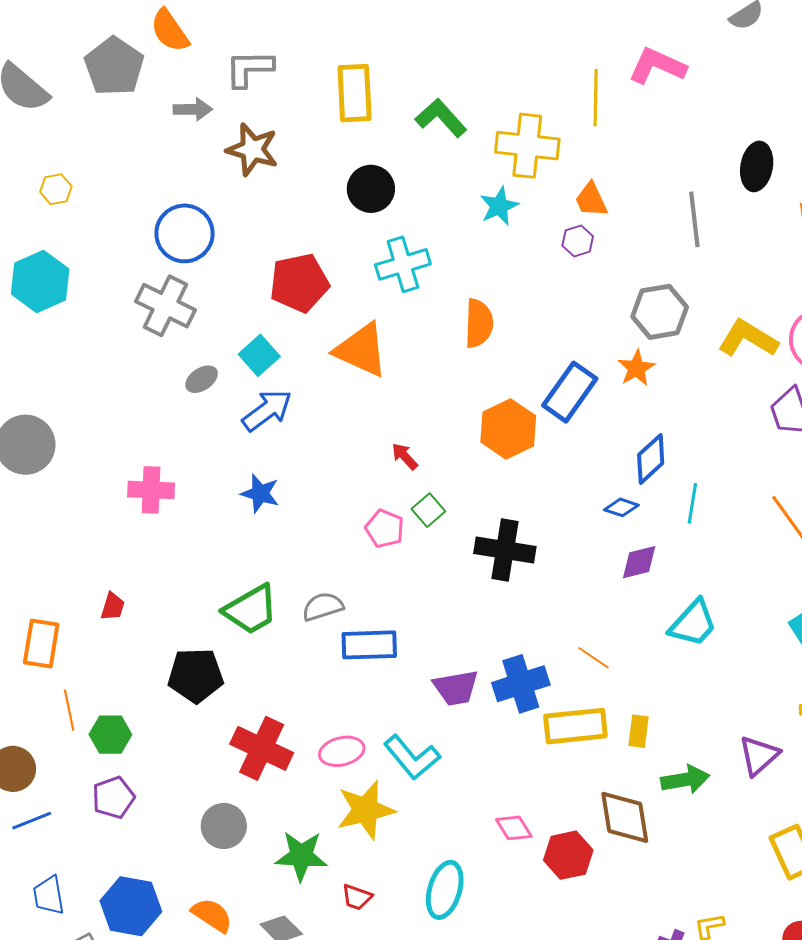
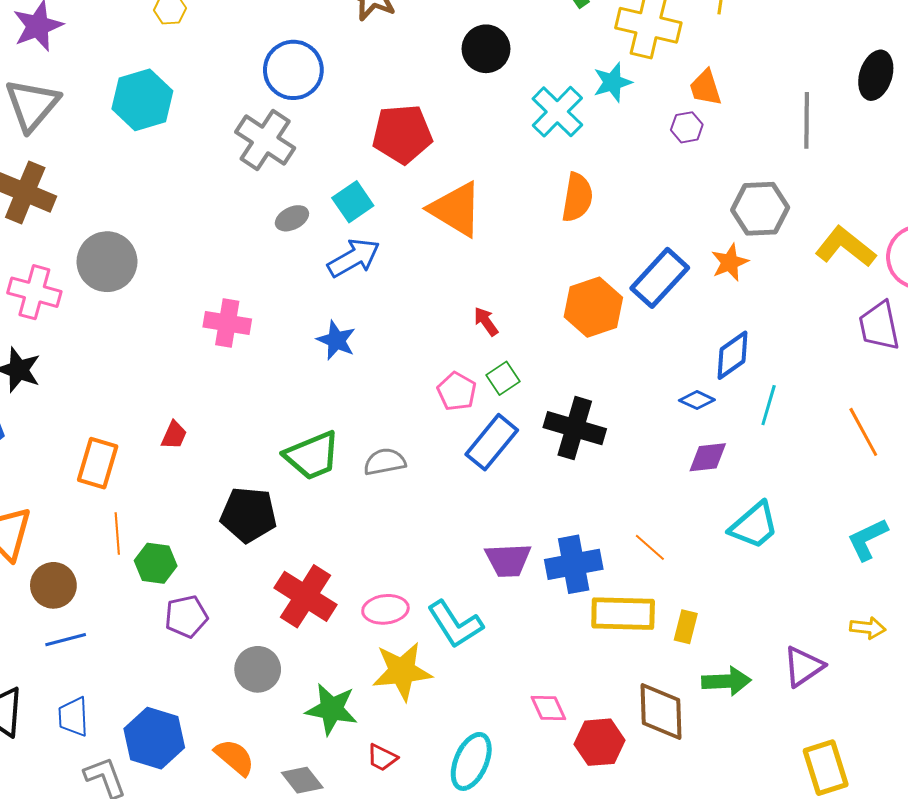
cyan cross: (403, 264) -> (557, 112), moved, turned -36
blue rectangle: (369, 645) -> (492, 442), moved, turned -56
purple pentagon: (113, 797) -> (186, 617), moved

